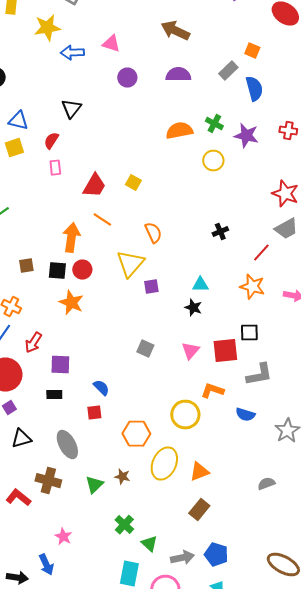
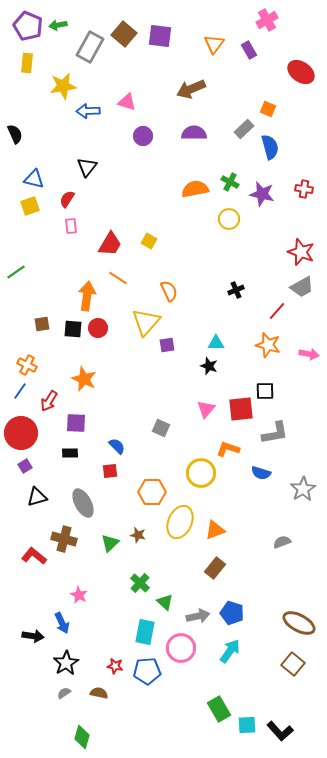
brown arrow: (175, 31) -> (191, 89), turned -48
orange star: (71, 303) -> (84, 379), moved
gray square: (145, 349) -> (161, 428), moved

